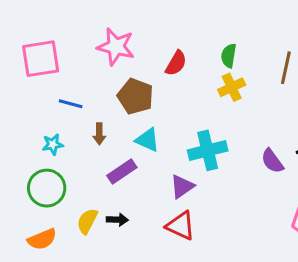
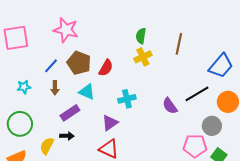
red semicircle: (176, 63) -> (106, 68), moved
blue line: (71, 104) -> (51, 66), moved, turned -63
cyan star: (53, 144) -> (24, 87), moved
cyan cross: (208, 150) -> (127, 99), size x0.7
black arrow: (117, 220) -> (67, 136), moved

